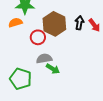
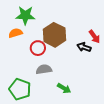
black arrow: (79, 23) -> (84, 47), moved, turned -80
green arrow: (53, 69) -> (64, 88), moved

